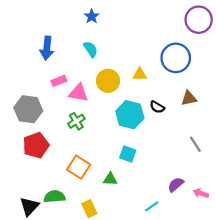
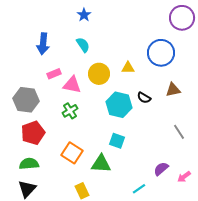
green triangle: (110, 179) -> (101, 164), size x1.5
pink arrow: (201, 193) -> (184, 177), turned -56
green semicircle: (54, 197) -> (29, 164), moved

